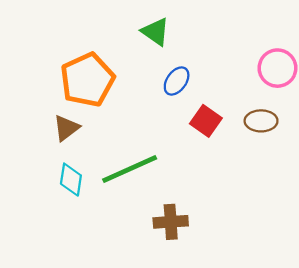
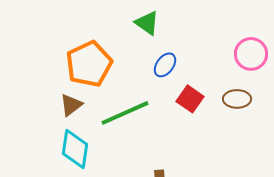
green line: (130, 169) -> (125, 113), moved
cyan diamond: (71, 180) -> (75, 149), size x1.4

